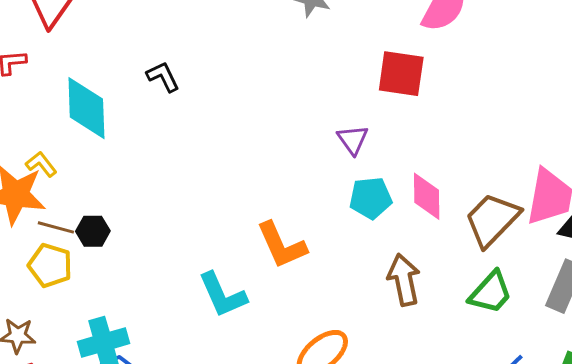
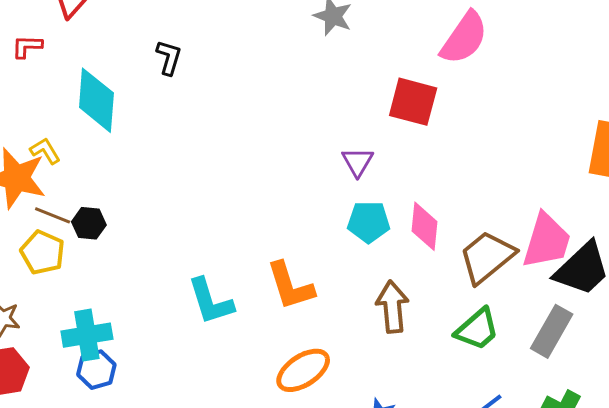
black L-shape: (163, 77) -> (169, 58), moved, turned 36
orange L-shape: (282, 245) -> (290, 286), moved

